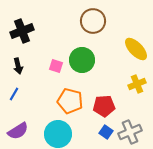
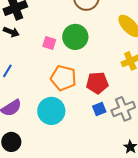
black arrow: (18, 66) -> (11, 32), moved, turned -56
blue square: (106, 132) -> (99, 109), turned 32

